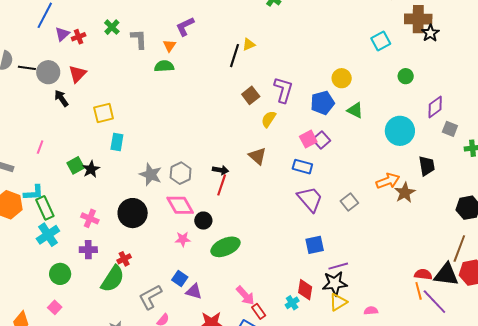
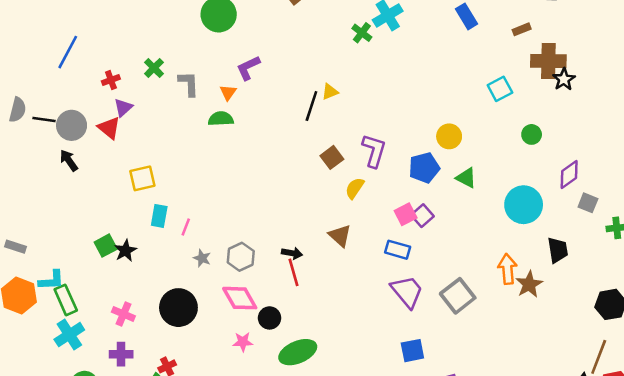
purple triangle: (62, 34) -> (123, 108), moved
red triangle: (77, 74) -> (109, 128), turned -36
black arrow: (61, 98) -> (69, 160), moved
pink line: (40, 147) -> (186, 227), moved
gray star: (151, 175) -> (202, 258), size x0.6
orange arrow: (388, 181) -> (507, 269), turned -75
red line: (222, 185) -> (293, 272), turned -35
gray square: (349, 202) -> (458, 296), size x1.5

